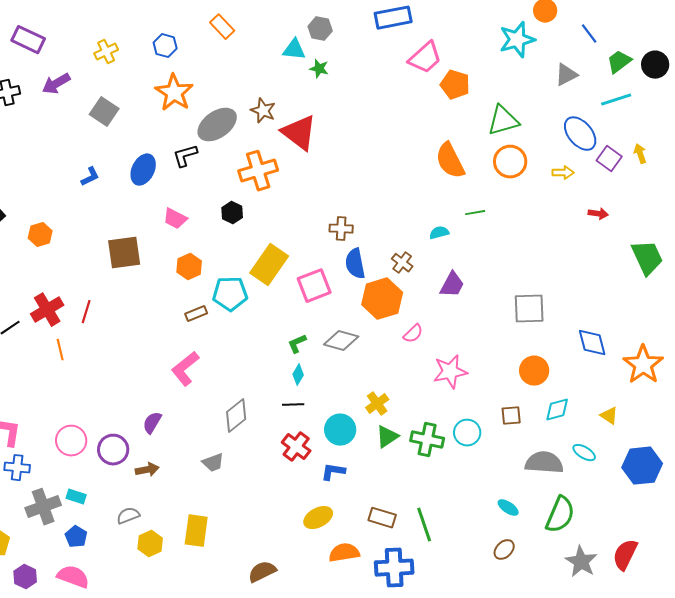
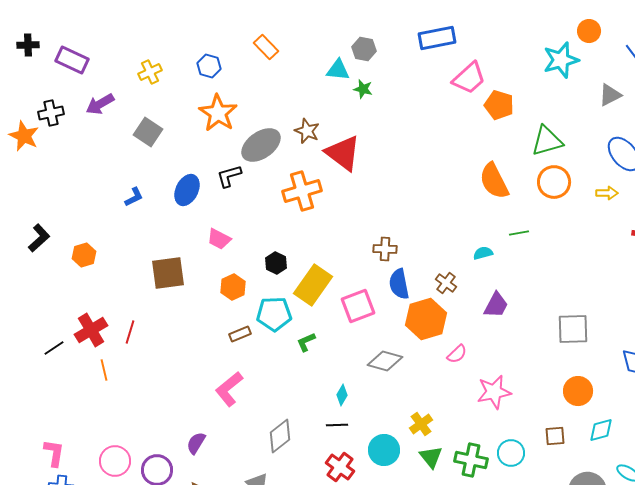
black hexagon: (232, 213) -> (276, 263), moved
green L-shape: (297, 344) -> (306, 342), moved
green triangle: (387, 437) -> (431, 457), turned -35

